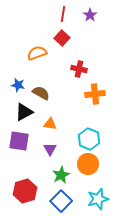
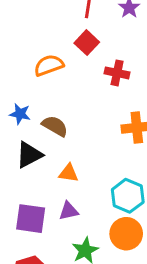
red cross: (79, 69) -> (117, 73), moved
purple square: (19, 141) -> (31, 219), moved
purple triangle: (50, 149) -> (69, 211), turned 48

